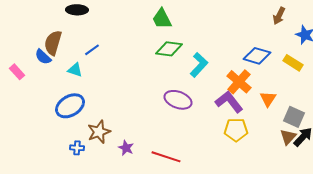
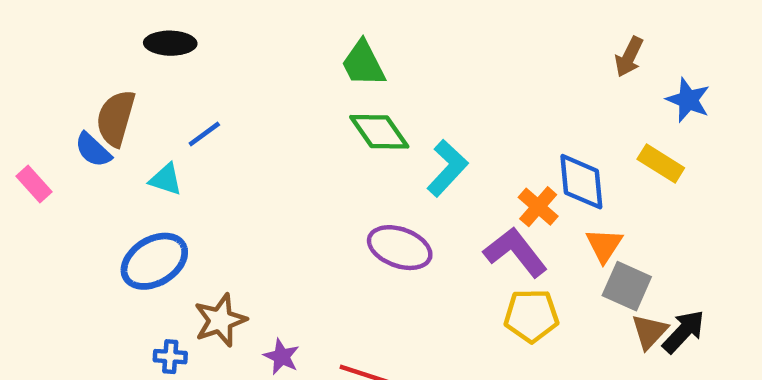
green diamond: (169, 49) -> (379, 132), turned 48
blue diamond: (257, 56) -> (581, 182), moved, turned 68
orange cross: (239, 82) -> (538, 207), size x0.7
gray square: (294, 117) -> (627, 286), moved

